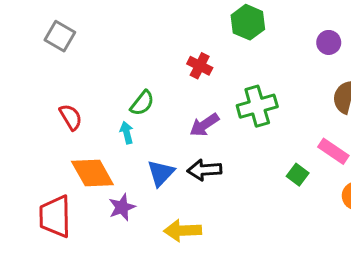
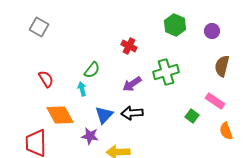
green hexagon: (248, 22) -> (175, 25), moved
purple star: (122, 207) -> (90, 136), moved, turned 30

